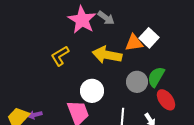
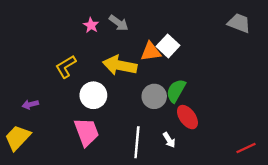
pink star: (82, 20) -> (91, 25), size x0.5
white circle: (92, 91) -> (93, 95), moved
purple arrow: (35, 115) -> (30, 104), moved

